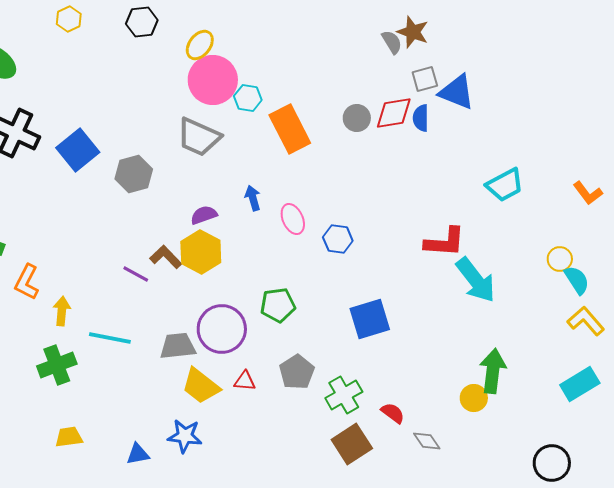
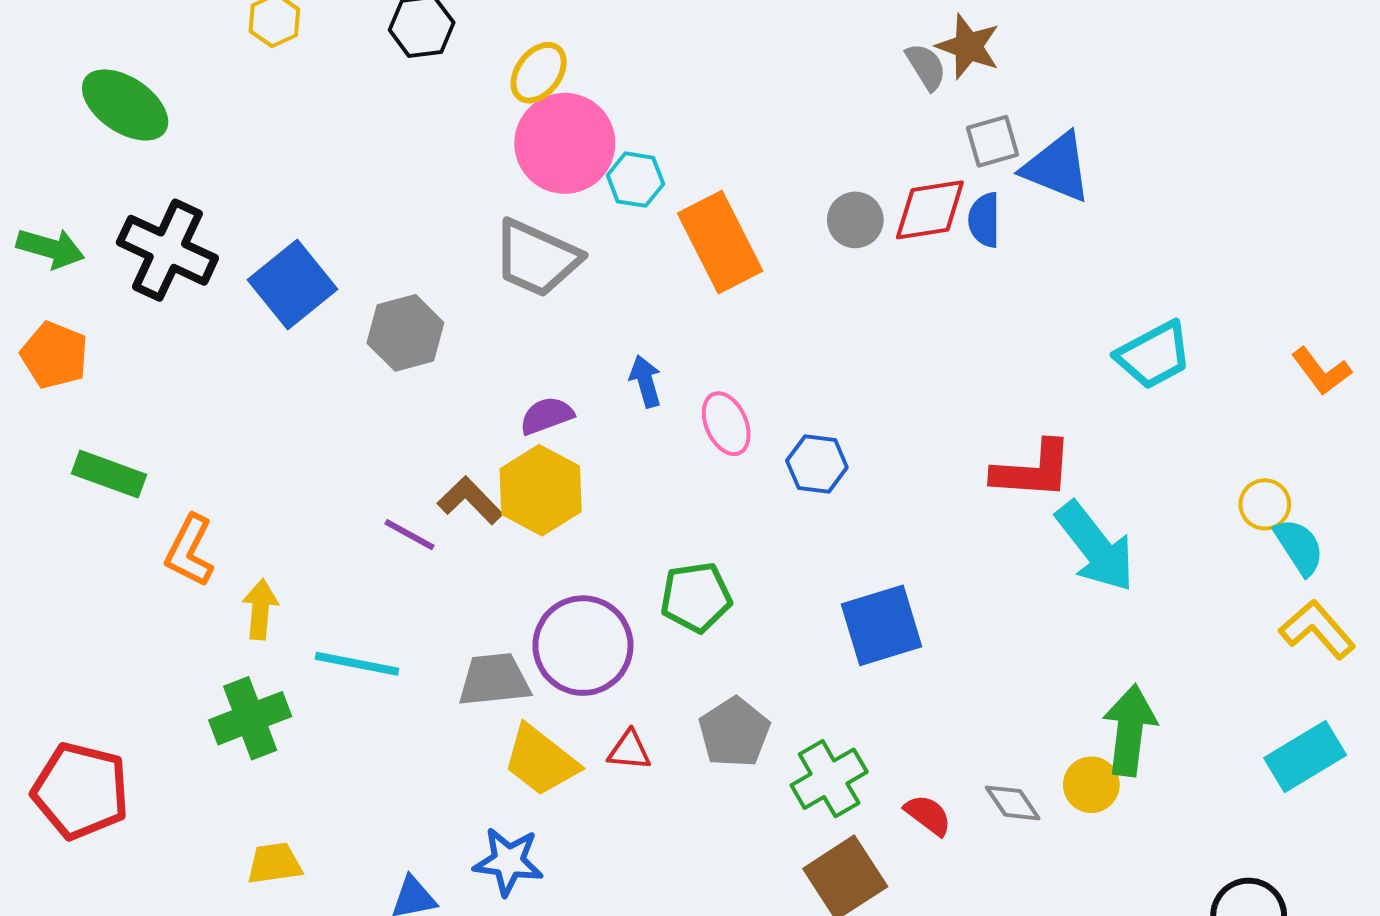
gray diamond: (427, 441) -> (1013, 803), moved

